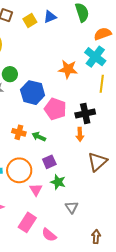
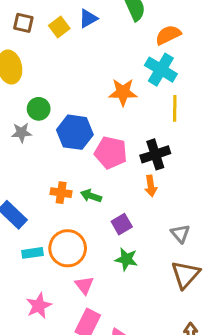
purple square: (49, 162) -> (122, 224), moved
brown triangle: (97, 162) -> (185, 275), moved
pink triangle: (36, 190) -> (84, 285), moved
gray triangle: (72, 207) -> (180, 234), moved

